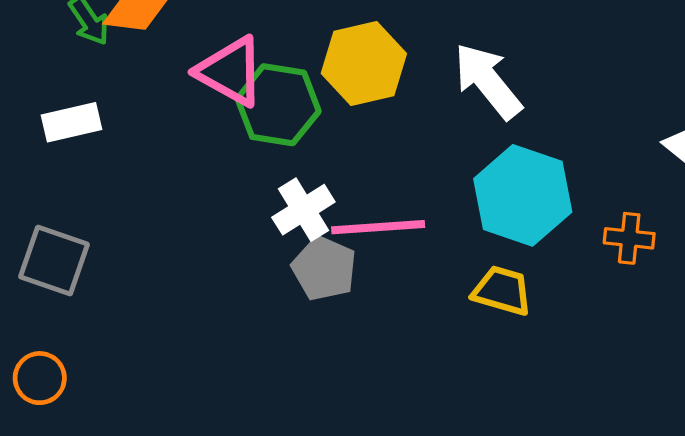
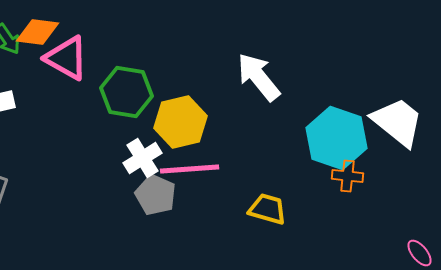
yellow hexagon: (364, 63) -> (181, 122), moved
pink triangle: (230, 71) -> (67, 58), moved
cyan hexagon: (523, 195) -> (337, 138), moved

